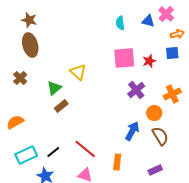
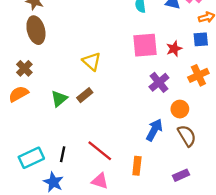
green triangle: (54, 88) -> (59, 99), moved
orange cross: (172, 94) -> (198, 75), moved
brown rectangle: (61, 106) -> (85, 95), moved
orange semicircle: (15, 122) -> (19, 94), moved
black line: (53, 152) -> (63, 154), turned -40

